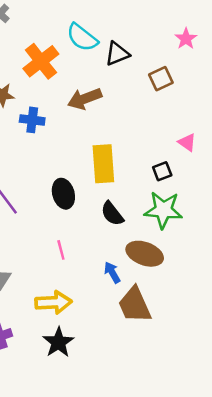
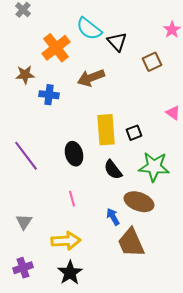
black triangle: (117, 54) -> (117, 42), turned -50
black square: (162, 171) -> (134, 133), moved

